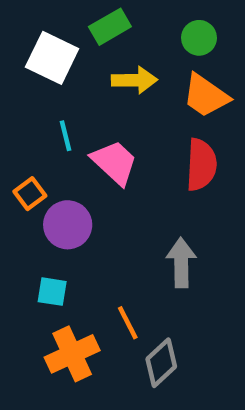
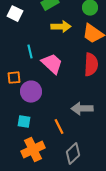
white square: (52, 58) -> (15, 14), moved, size x0.7
orange square: (30, 194) -> (14, 78), turned 32
gray arrow: (181, 263) -> (82, 109), turned -90
orange line: (128, 323) -> (59, 127), moved

